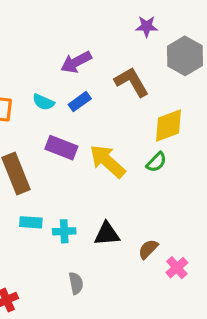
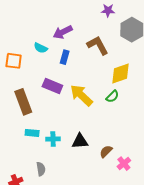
cyan semicircle: (43, 102) -> (41, 48), moved
blue rectangle: (80, 102) -> (65, 57), turned -40
gray semicircle: (76, 283) -> (41, 169), moved

